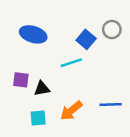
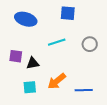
gray circle: (112, 29) -> (90, 44), moved
blue square: (86, 39) -> (68, 13), moved, turned -35
blue line: (111, 104) -> (84, 90), moved

